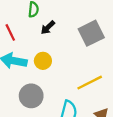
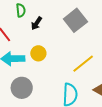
gray circle: (31, 96) -> (22, 88), moved

